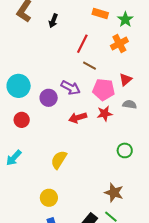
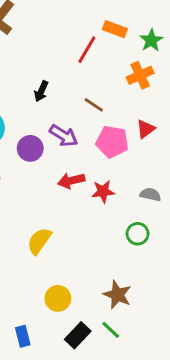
black arrow: (53, 21) -> (41, 91), moved
red line: (82, 44) -> (87, 50), moved
gray semicircle: (130, 104) -> (150, 195), moved
red star: (105, 114) -> (103, 192), moved
yellow circle: (49, 198) -> (58, 298), moved

